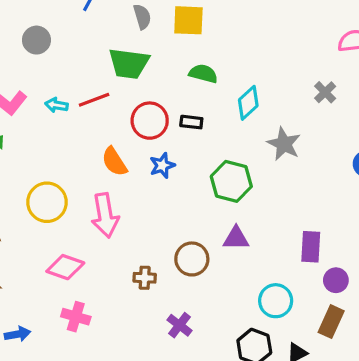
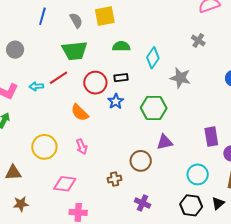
blue star: (162, 165) -> (116, 101), moved
pink arrow: (105, 215) -> (82, 147), size x0.6

